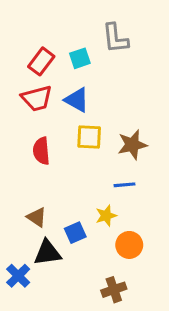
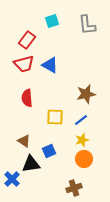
gray L-shape: (115, 38) -> (87, 25), moved
cyan square: (80, 58) -> (52, 21), moved
yellow square: (89, 137) -> (55, 117), moved
blue line: (125, 185) -> (81, 120), turned -32
yellow star: (106, 216) -> (82, 140), moved

